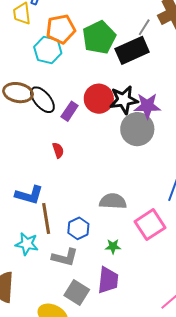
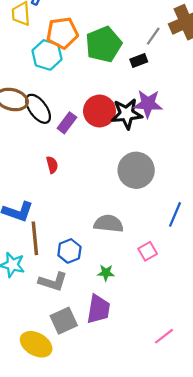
black rectangle: (132, 50) -> (139, 60), size x0.5
purple star: (147, 106) -> (148, 104), moved
gray circle: (137, 129) -> (136, 170), moved
pink square: (150, 225) -> (148, 251), size x0.6
gray square: (77, 292) -> (64, 321), turned 30

